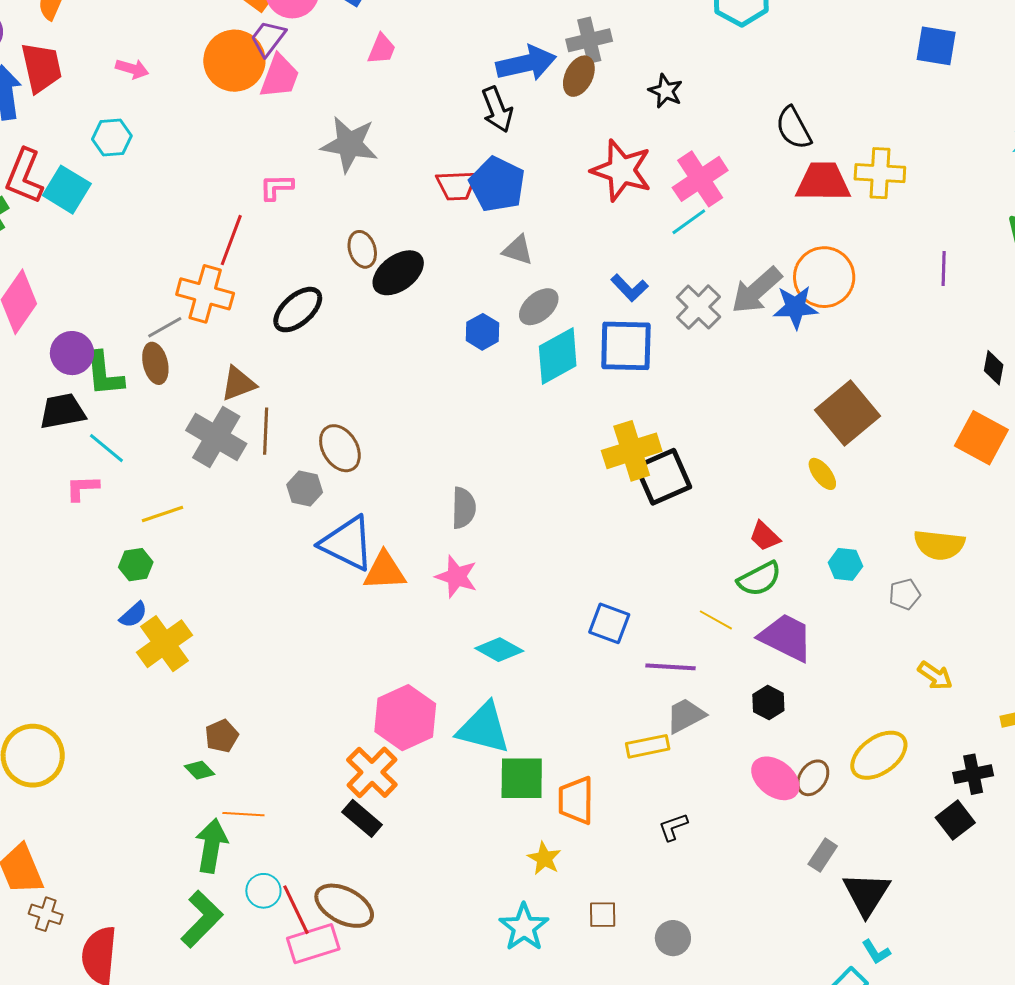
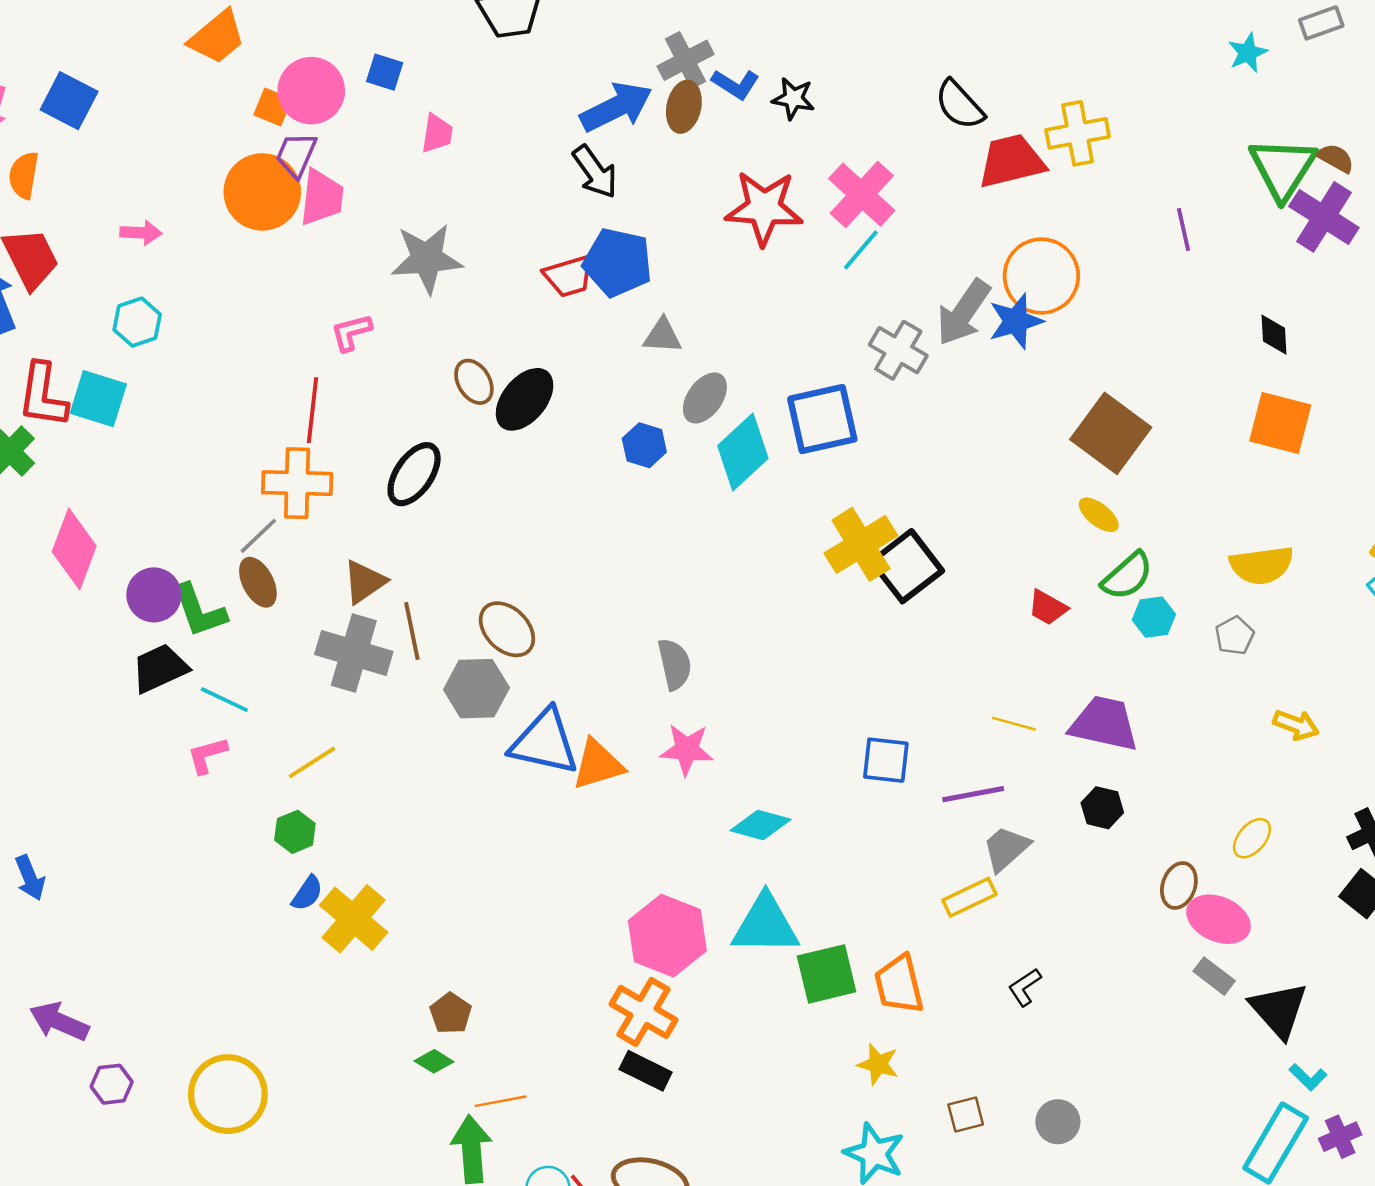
blue L-shape: (629, 288) -> (736, 84), moved
gray hexagon: (305, 488) -> (476, 689), size x1.4
green semicircle: (759, 579) -> (1127, 576), moved
yellow ellipse: (879, 755) -> (1252, 838), size x0.6
pink ellipse: (775, 778) -> (1219, 919), moved
gray rectangle: (823, 855) -> (1214, 976), turned -72

